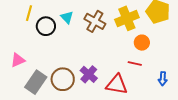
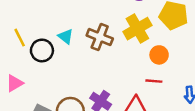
yellow line: (29, 13) -> (20, 38), turned -35
pink triangle: (18, 60) -> (15, 83), moved

